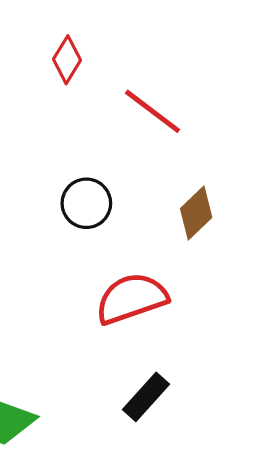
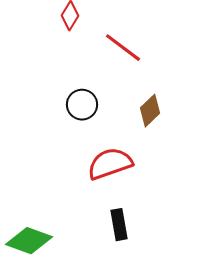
black rectangle: (146, 397) -> (119, 225), turned -52

